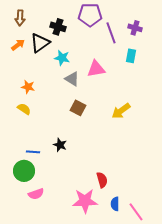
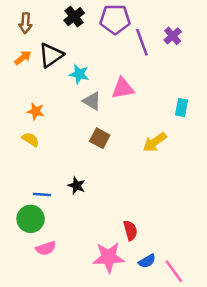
black cross: (58, 27) -> (74, 17), moved, turned 35
purple cross: (135, 28) -> (173, 36), turned 32
cyan rectangle: (131, 56) -> (182, 108), moved
blue semicircle: (115, 204) -> (147, 261), turned -120

